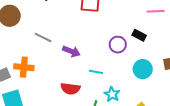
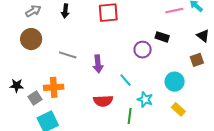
purple arrow: (71, 51) -> (98, 64), turned 72
cyan circle: (143, 69) -> (175, 82), moved
cyan line: (96, 72) -> (125, 80), turned 48

